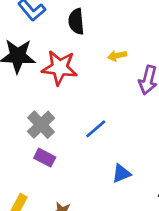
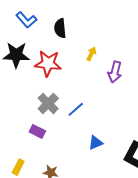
yellow arrow: (117, 56) -> (91, 54), turned 128
gray cross: (41, 125) -> (48, 103), moved

